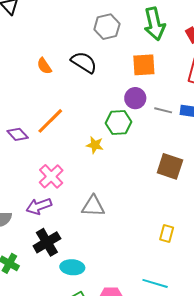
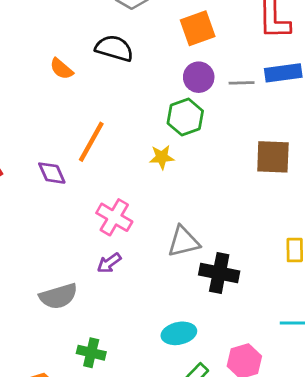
purple diamond: (18, 134) -> (52, 173), turned 35
purple arrow: (39, 206) -> (109, 263), size x0.7
black cross: (47, 242) -> (219, 273), moved, turned -32

